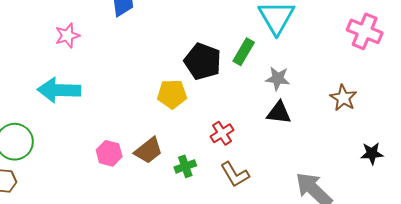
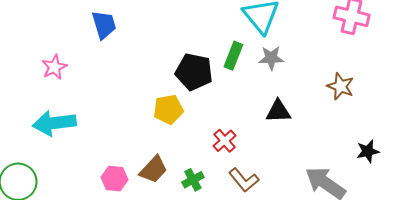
gray star: (278, 79) -> (271, 58), moved
black star: (372, 153) -> (368, 151), moved

